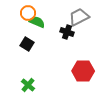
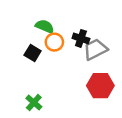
orange circle: (28, 13) -> (54, 42), moved
gray trapezoid: (79, 17) -> (95, 49), moved

